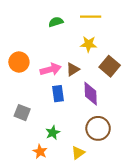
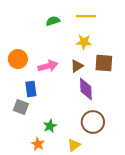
brown square: (110, 66) -> (104, 63), turned -36
brown triangle: (73, 69) -> (77, 66), moved
blue rectangle: (58, 94) -> (31, 89), moved

